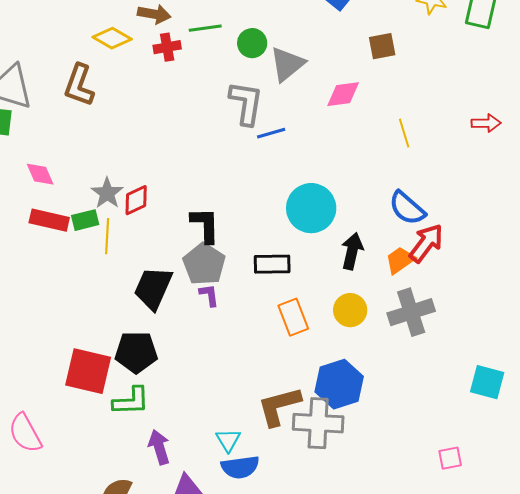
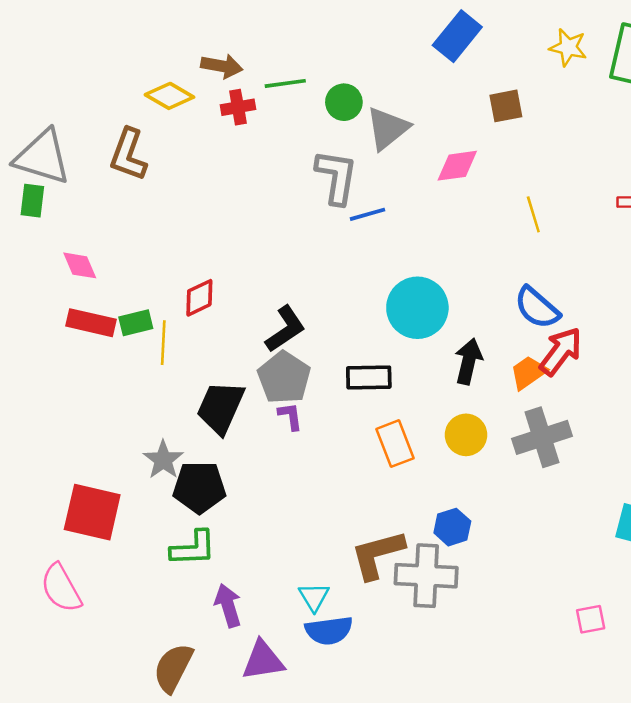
gray star: (107, 193) -> (163, 460), moved
black L-shape: (205, 225) -> (285, 329), turned 57
red square: (88, 371) -> (92, 512), moved
blue hexagon: (339, 384) -> (452, 527), size x0.6

